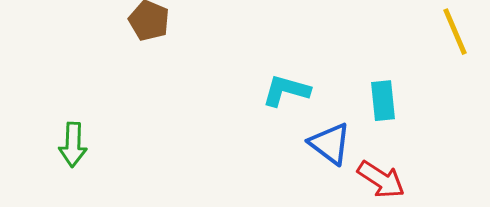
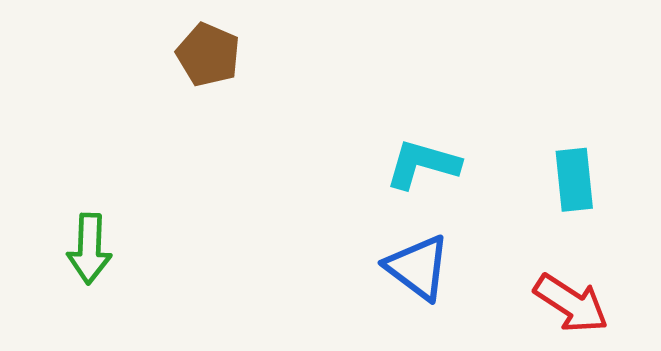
blue triangle: (330, 144) -> (418, 267), moved

